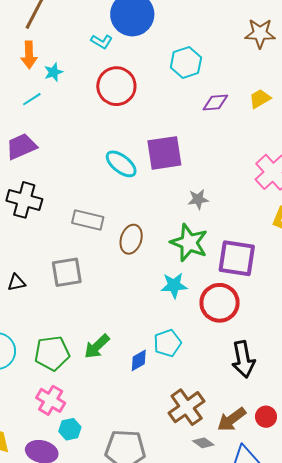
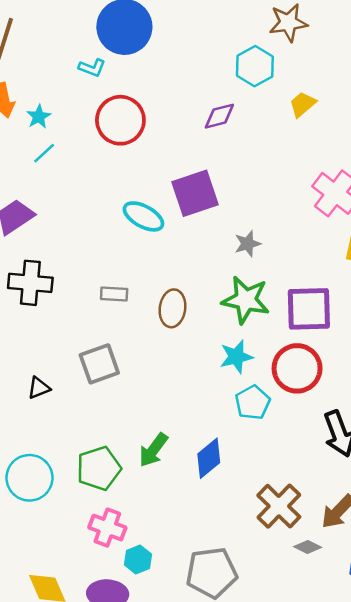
cyan hexagon: (186, 63) -> (255, 66), moved
cyan line: (32, 99) -> (44, 153), moved
purple diamond: (215, 103) -> (219, 116), moved
gray rectangle: (88, 220) -> (114, 294), size x0.7
cyan pentagon: (167, 343) -> (253, 403), moved
blue diamond: (139, 360) -> (209, 458), size x1.4

